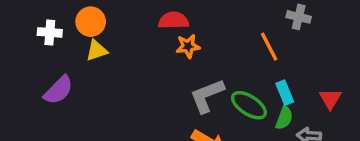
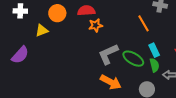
orange circle: (91, 22) -> (57, 13), moved
white cross: (50, 32) -> (20, 11), moved
green semicircle: (284, 118) -> (154, 65), turned -32

